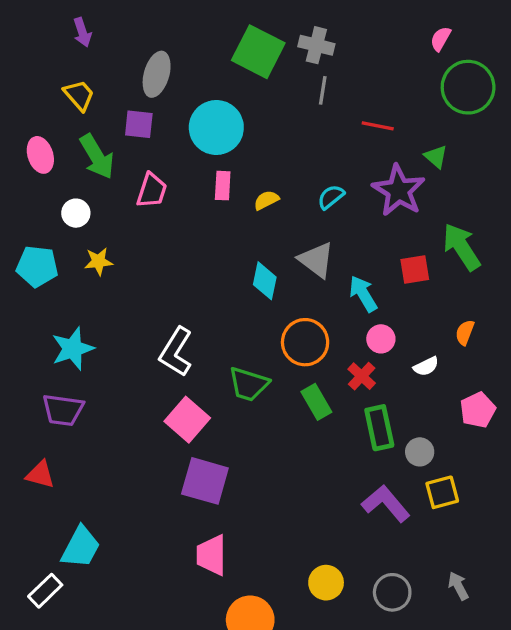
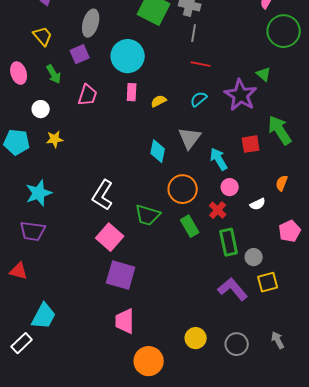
purple square: (139, 124) -> (80, 54), turned -30
red line: (378, 126) -> (201, 64), moved
green arrow: (97, 157) -> (54, 74), size x0.7
gray triangle: (316, 260) -> (190, 138), turned 30

